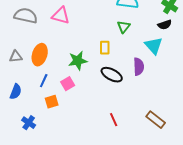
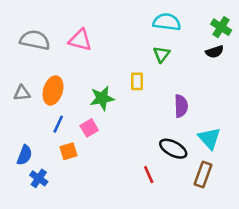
cyan triangle: (154, 46) -> (209, 138), moved
black ellipse: (112, 75) -> (173, 149), moved
blue semicircle: (16, 92) -> (25, 155), moved
brown rectangle: (156, 120) -> (203, 175), turned 72

